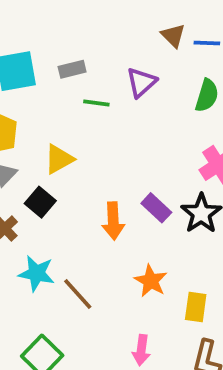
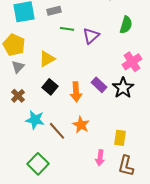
purple triangle: (141, 82) -> (91, 36), moved
black square: (40, 202) -> (50, 87), moved
orange star: (151, 281) -> (81, 125), moved
pink arrow: (141, 350) -> (100, 158), moved

